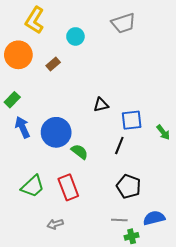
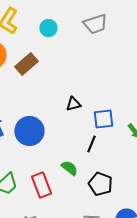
cyan circle: (75, 36) -> (48, 28), moved
brown rectangle: (53, 64) -> (26, 64), size x1.6
green semicircle: (80, 152) -> (69, 168), moved

